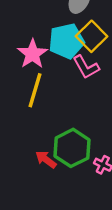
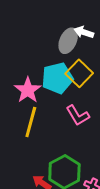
pink L-shape: (86, 67) -> (78, 115), moved

